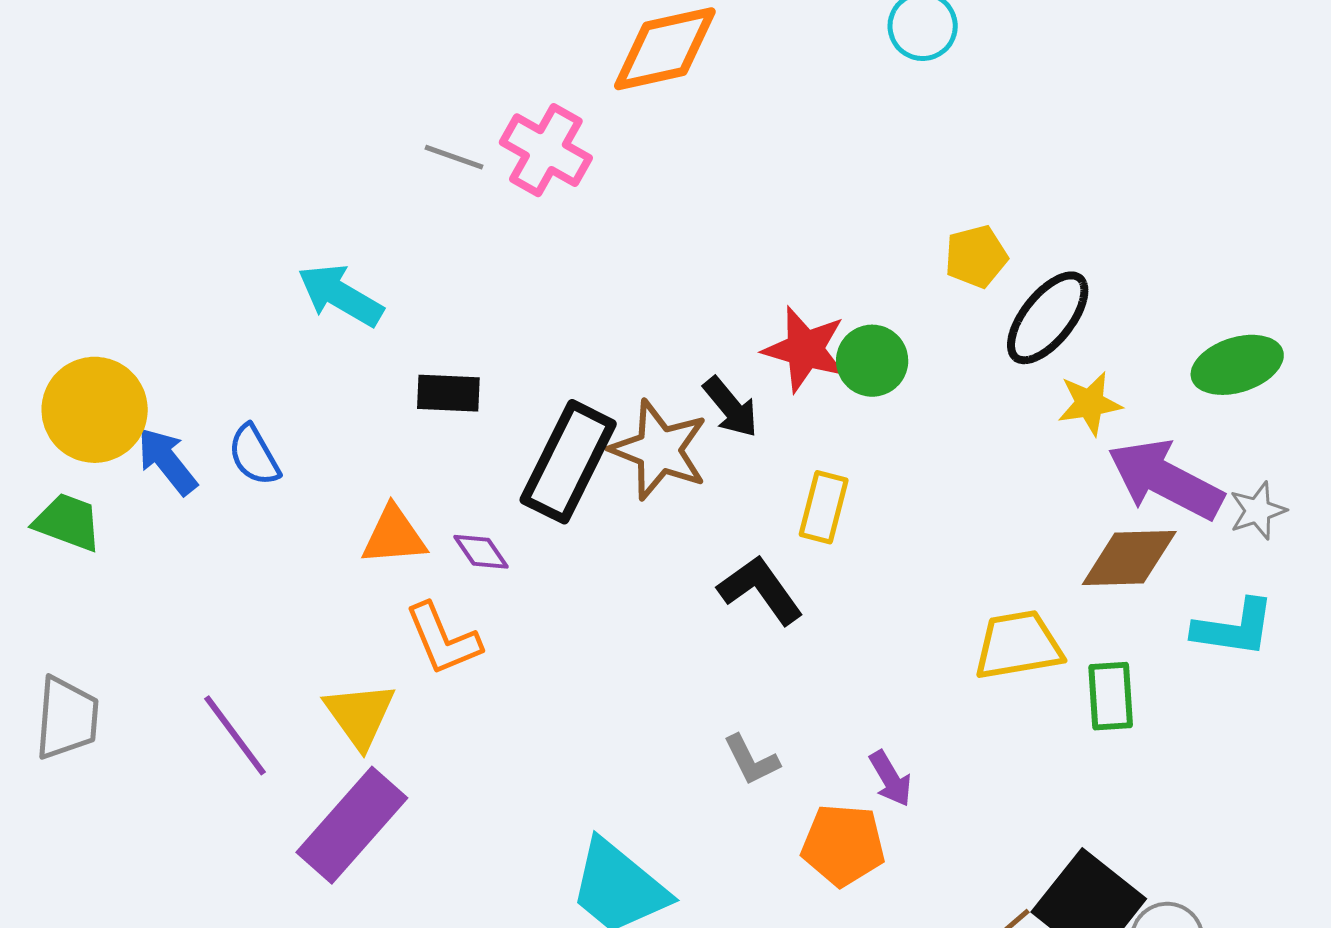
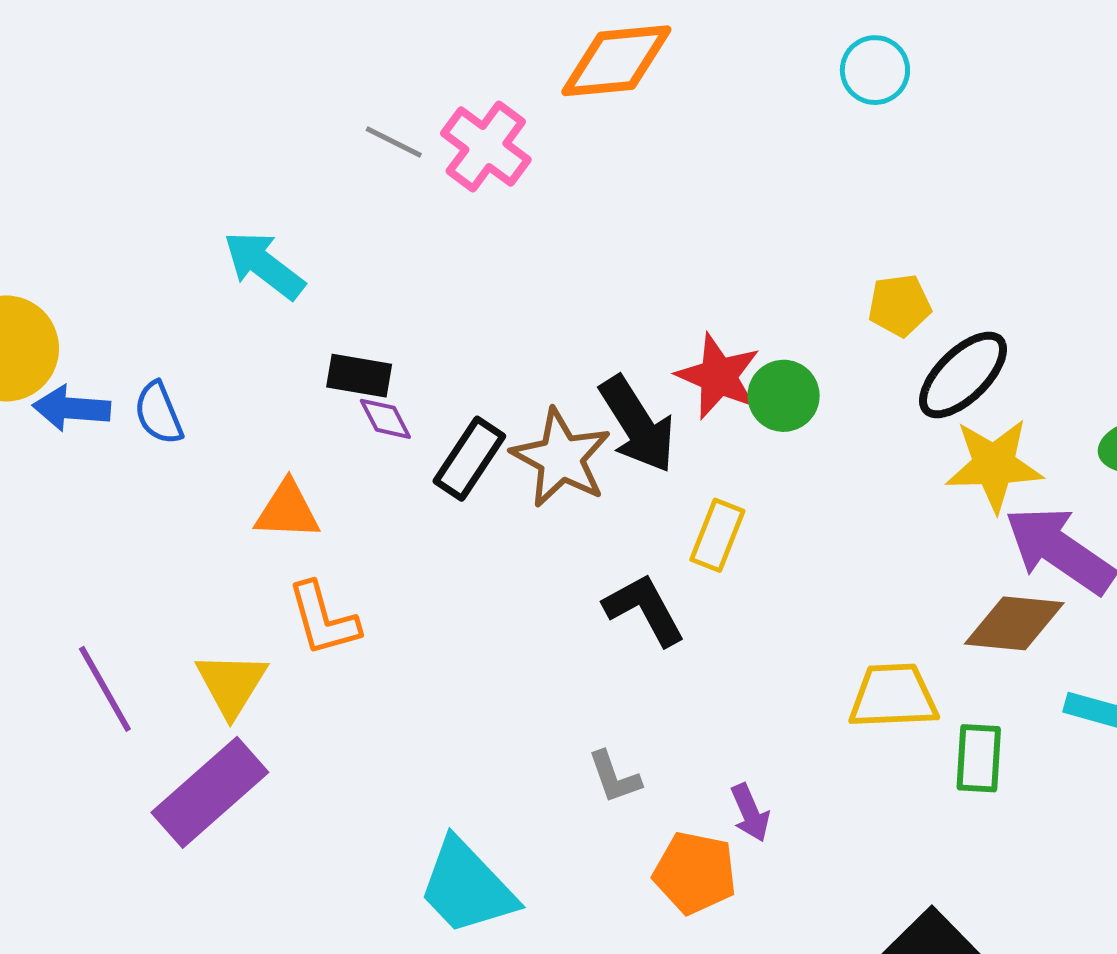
yellow star: (1090, 403) -> (994, 465), size x1.5
black arrow: (731, 407) -> (637, 424), size x1.5
blue arrow: (167, 461) -> (72, 408), turned -54
black rectangle: (568, 462) -> (469, 459), size x0.7
purple diamond: (481, 552) -> (385, 419), moved

